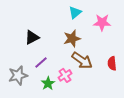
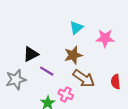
purple line: (41, 62) -> (47, 71), moved, turned 72
gray star: (18, 75) -> (16, 80), moved
pink cross: (65, 75) -> (66, 94), turned -32

